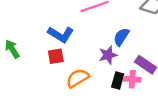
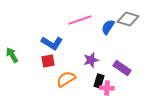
blue semicircle: (121, 37) -> (108, 27), moved
pink cross: (132, 79) -> (107, 88), moved

